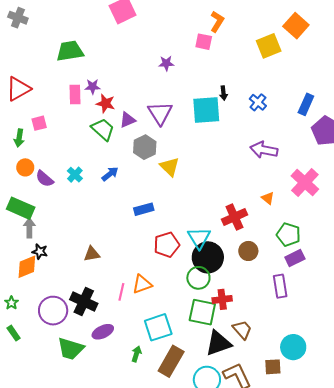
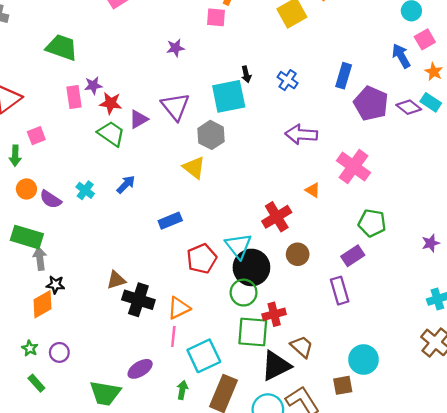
green trapezoid: (70, 51) -> (62, 47), turned 36
gray hexagon: (145, 147) -> (211, 135), moved
green pentagon: (288, 235) -> (372, 223), moved
pink line: (121, 292) -> (173, 336), moved
black cross: (84, 301) -> (138, 300), moved
purple circle: (53, 311) -> (59, 352), moved, size x0.6

